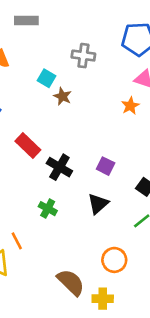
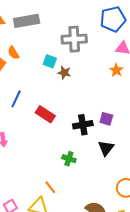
gray rectangle: (26, 21) -> (27, 21), size x1.4
gray cross: (83, 56) -> (74, 39), size x1.4
black cross: (59, 167) -> (83, 125), moved, turned -30

